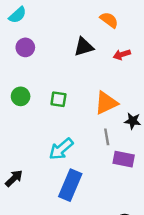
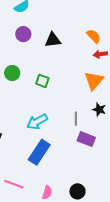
orange semicircle: (109, 20) -> (94, 36), moved
black triangle: (84, 47) -> (53, 40), moved
orange triangle: (106, 103) -> (94, 81), moved, turned -35

